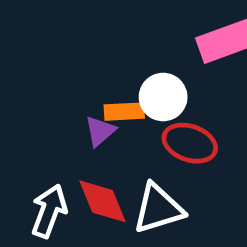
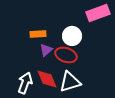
orange rectangle: (124, 112) -> (38, 34), moved
red ellipse: (190, 143) -> (66, 55), moved

